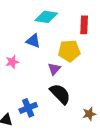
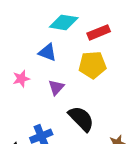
red rectangle: (84, 25) -> (99, 32), moved, turned 66
purple triangle: (54, 69) -> (56, 87), moved

